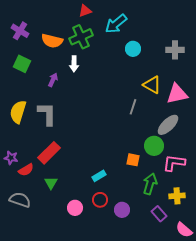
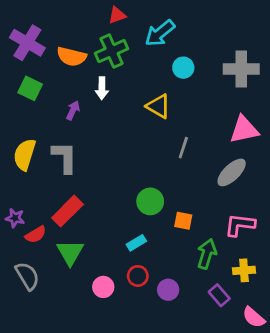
purple cross: (20, 31) -> (27, 43), size x1.4
gray cross: (175, 50) -> (241, 69), size x1.4
yellow triangle: (152, 85) -> (158, 106), moved
green circle: (154, 146) -> (150, 201), moved
green triangle: (51, 183) -> (70, 252), size x1.5
gray semicircle: (20, 200) -> (27, 276), turned 40

